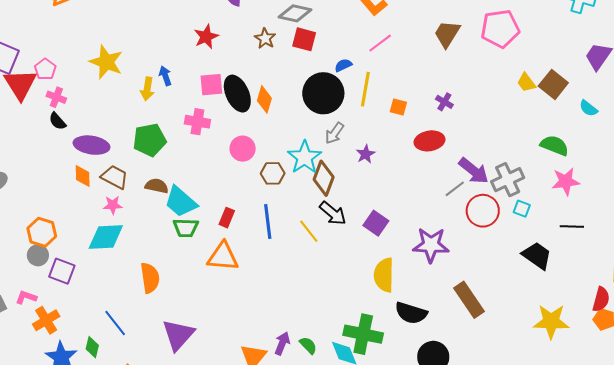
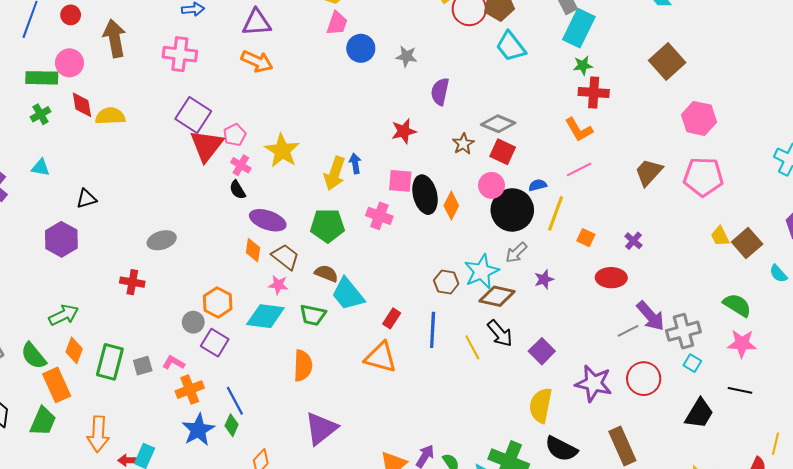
yellow star: (106, 62) -> (282, 151), moved
yellow arrow: (147, 89) -> (335, 173), size x1.4
pink circle: (243, 149) -> (491, 185), moved
brown diamond: (324, 178) -> (497, 296), turned 72
red circle: (483, 211) -> (644, 379), moved
green trapezoid: (186, 228) -> (313, 315), moved
orange hexagon: (42, 232) -> (218, 302), moved
black trapezoid: (537, 256) -> (699, 414), turned 76
blue line: (115, 323) -> (235, 401), moved

